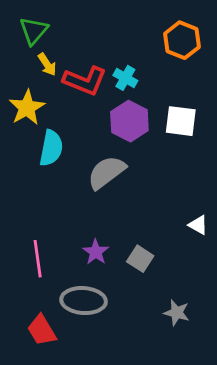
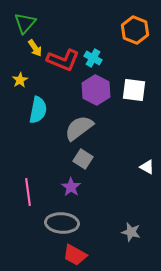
yellow star: (27, 108) -> (20, 80), size x0.6
gray square: (140, 259) -> (83, 159), moved
red trapezoid: (42, 330) -> (75, 255), moved, turned -30

